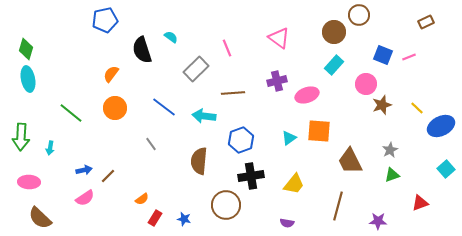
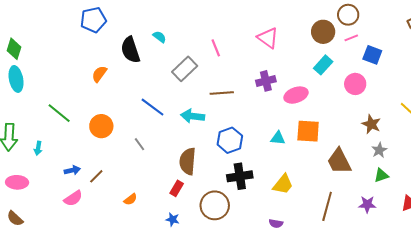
pink line: (409, 57) -> (351, 38), moved
brown star: (382, 105) -> (371, 124), moved, turned -30
orange circle: (115, 108) -> (101, 126), moved
cyan triangle: (289, 138) -> (278, 138), turned 42
brown semicircle: (40, 218) -> (15, 218), moved, size x0.7
red rectangle: (155, 218) -> (177, 188), moved
purple star: (378, 221) -> (367, 204), moved

